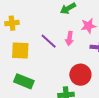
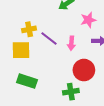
yellow cross: (12, 23) -> (29, 29), moved
pink arrow: (69, 38) -> (71, 43), moved

